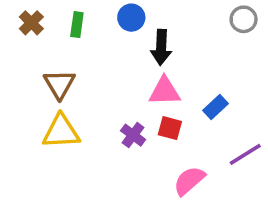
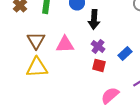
pink triangle: (165, 91) -> (65, 44), moved
purple cross: (133, 135) -> (98, 46), moved

